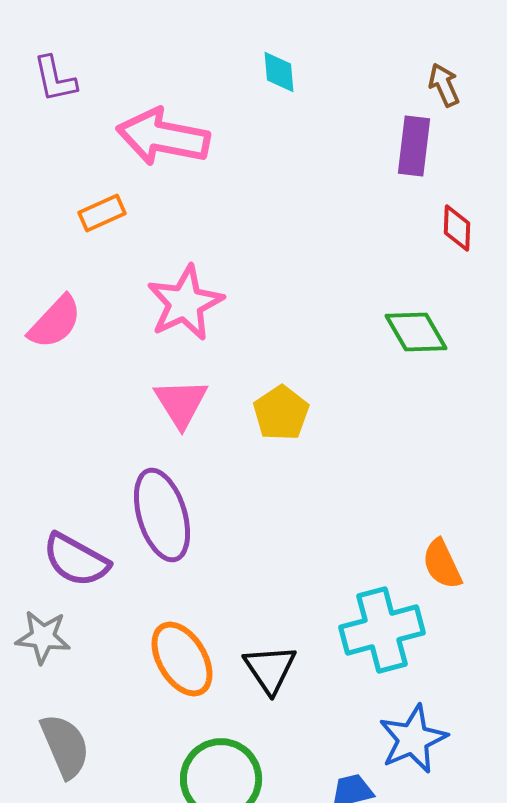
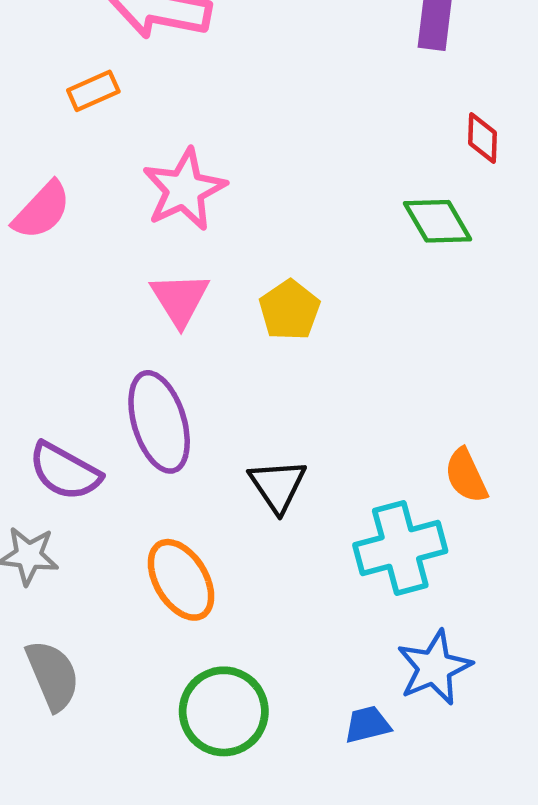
red diamond: (457, 228) -> (483, 138), moved
black triangle: (270, 669) -> (277, 486), moved

